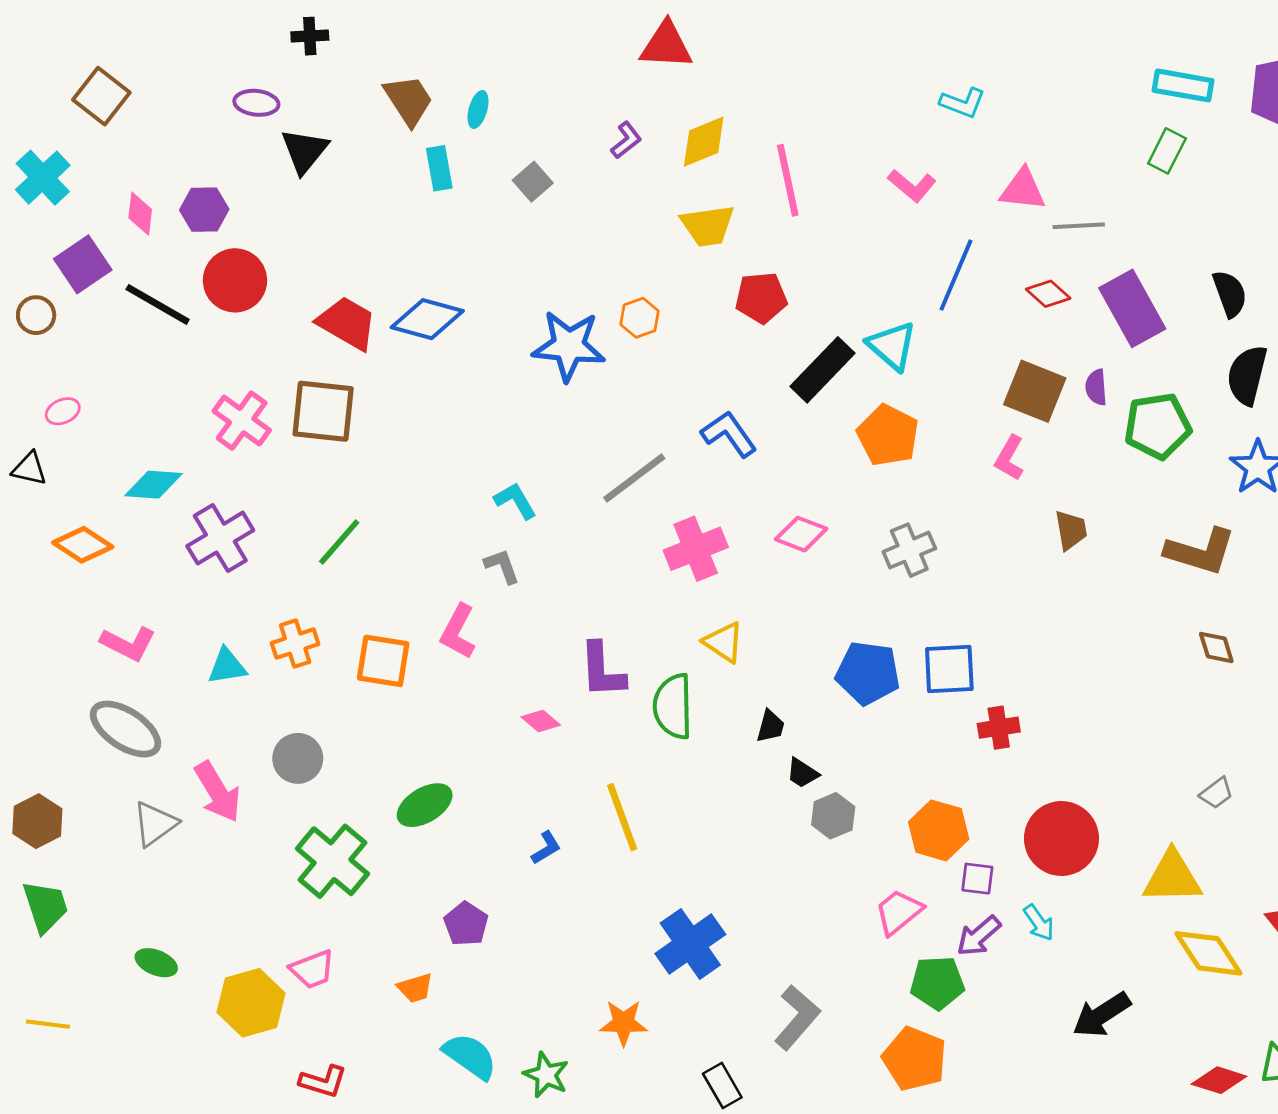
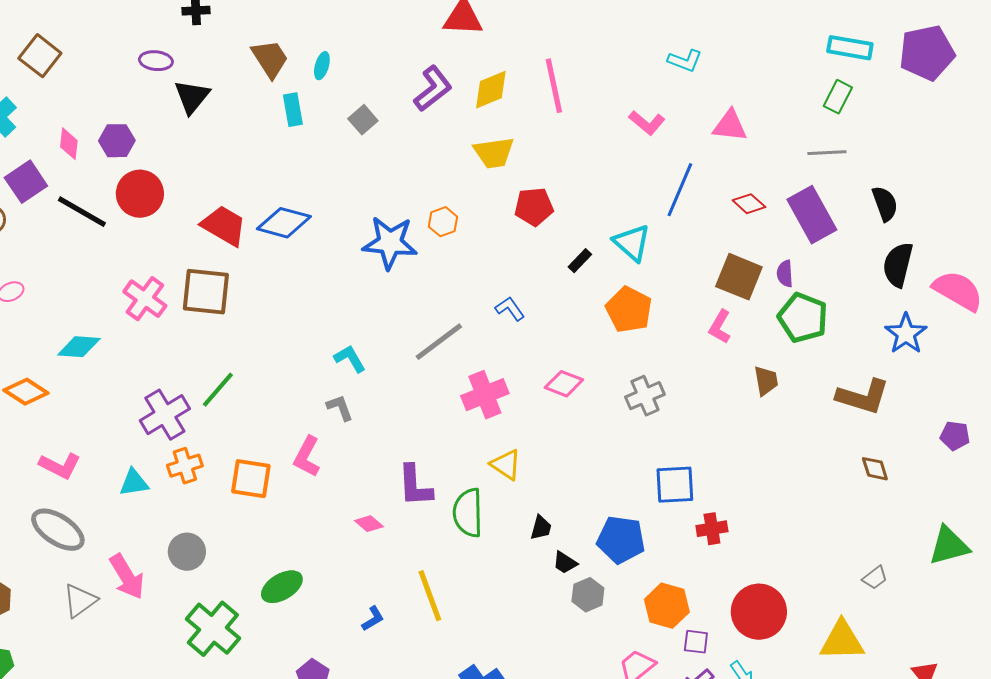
purple L-shape: (626, 140) -> (433, 89), size x1.6
pink line: (788, 180) -> (554, 86), moved
gray line: (1079, 226) -> (827, 153), moved
black rectangle: (822, 370) -> (580, 261), size x0.5
green pentagon: (1158, 426) -> (803, 318), moved, turned 30
blue L-shape: (729, 434) -> (510, 309), size x0.7
purple cross: (220, 538) -> (165, 415), moved
blue pentagon: (868, 673) -> (621, 540), moved

